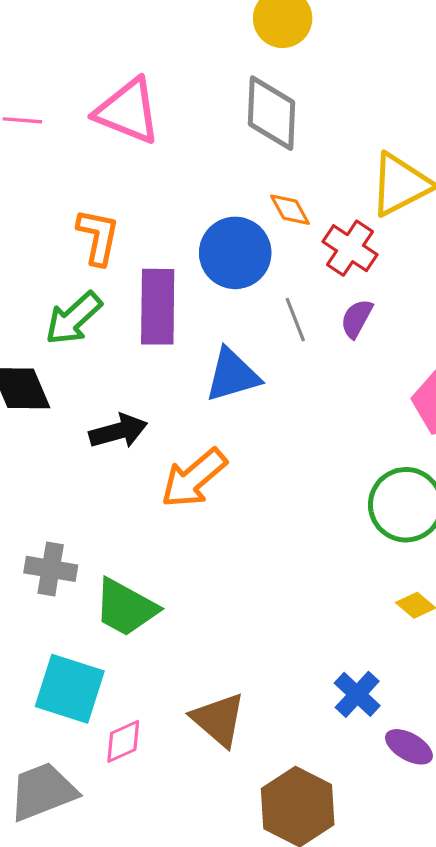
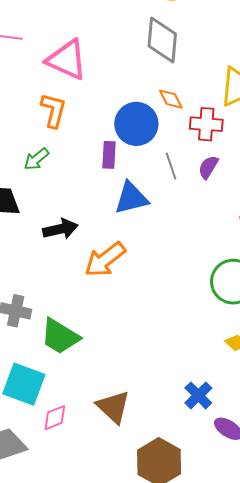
pink triangle: (128, 111) -> (67, 60), moved
red cross: (350, 248) -> (206, 124), turned -32
purple rectangle: (158, 307) -> (109, 155), moved, size x0.6
green arrow: (74, 318) -> (36, 159), size x0.7

